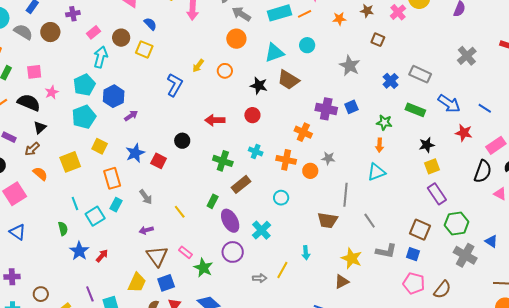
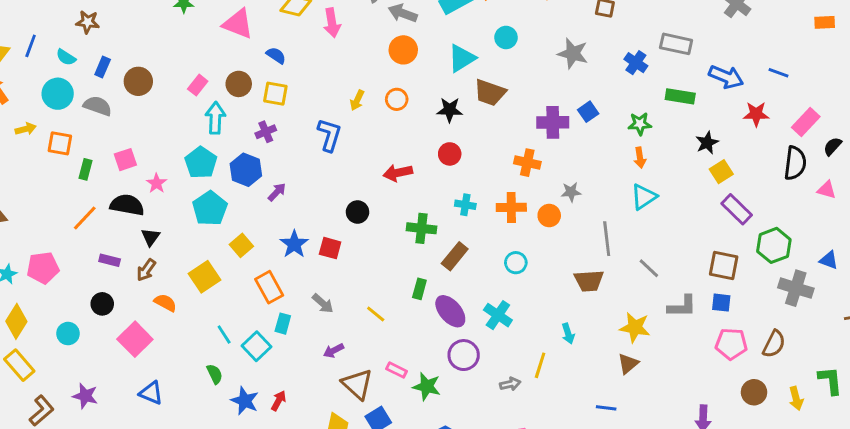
purple cross: (73, 14) -> (266, 132), moved
brown circle: (50, 32) -> (138, 81), moved
yellow square: (100, 146) -> (241, 245), turned 35

